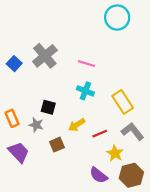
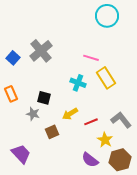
pink line: (86, 64) -> (91, 58), moved
yellow rectangle: (123, 102) -> (106, 78), moved
orange rectangle: (12, 118) -> (11, 94), moved
purple trapezoid: (19, 152) -> (21, 154), moved

